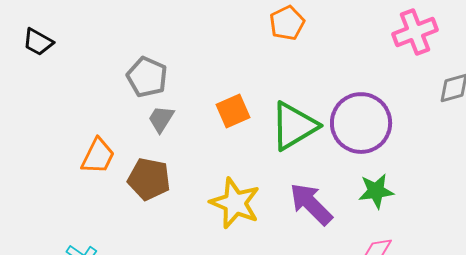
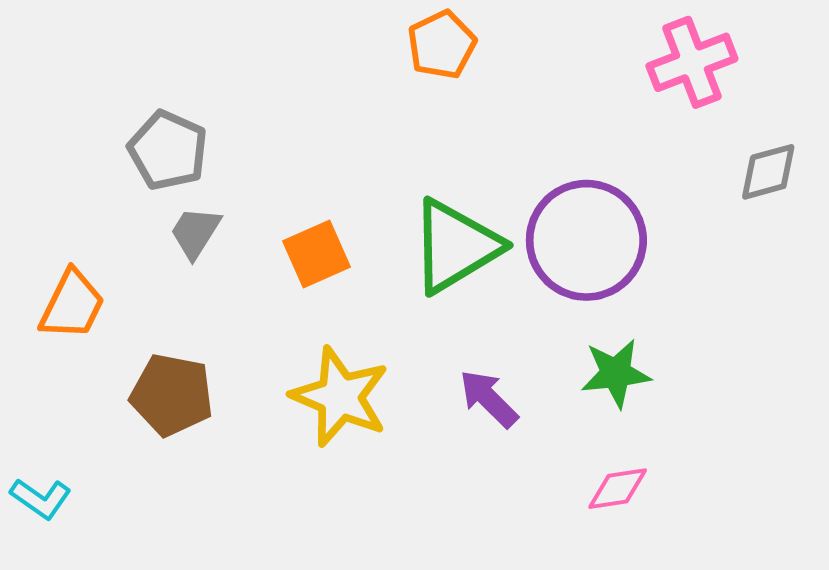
orange square: (233, 111) -> (317, 254), moved
brown pentagon: (149, 179) -> (172, 395), moved
purple arrow: (311, 204) -> (489, 399), size x0.7

